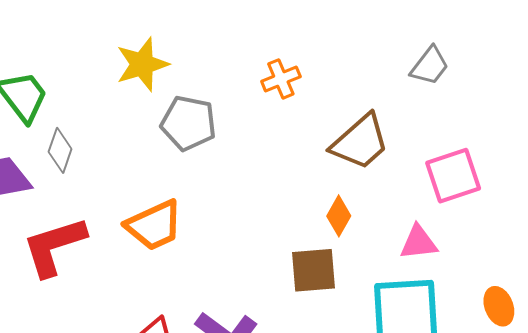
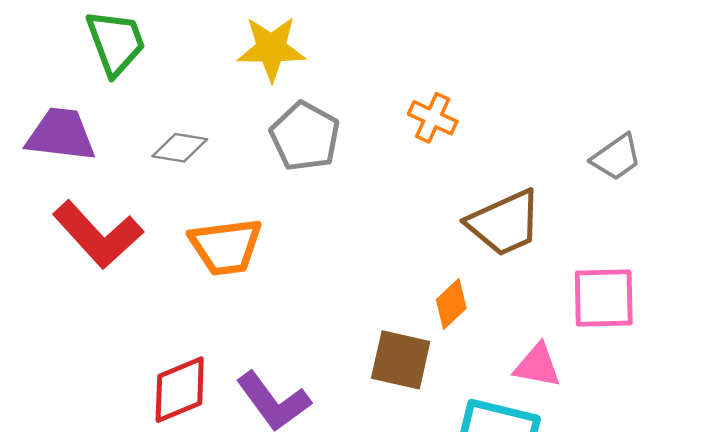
orange cross: (281, 79) -> (433, 118), turned 30
gray diamond: (60, 150) -> (180, 148), moved, turned 63
red L-shape: (54, 246) -> (98, 235), turned -132

